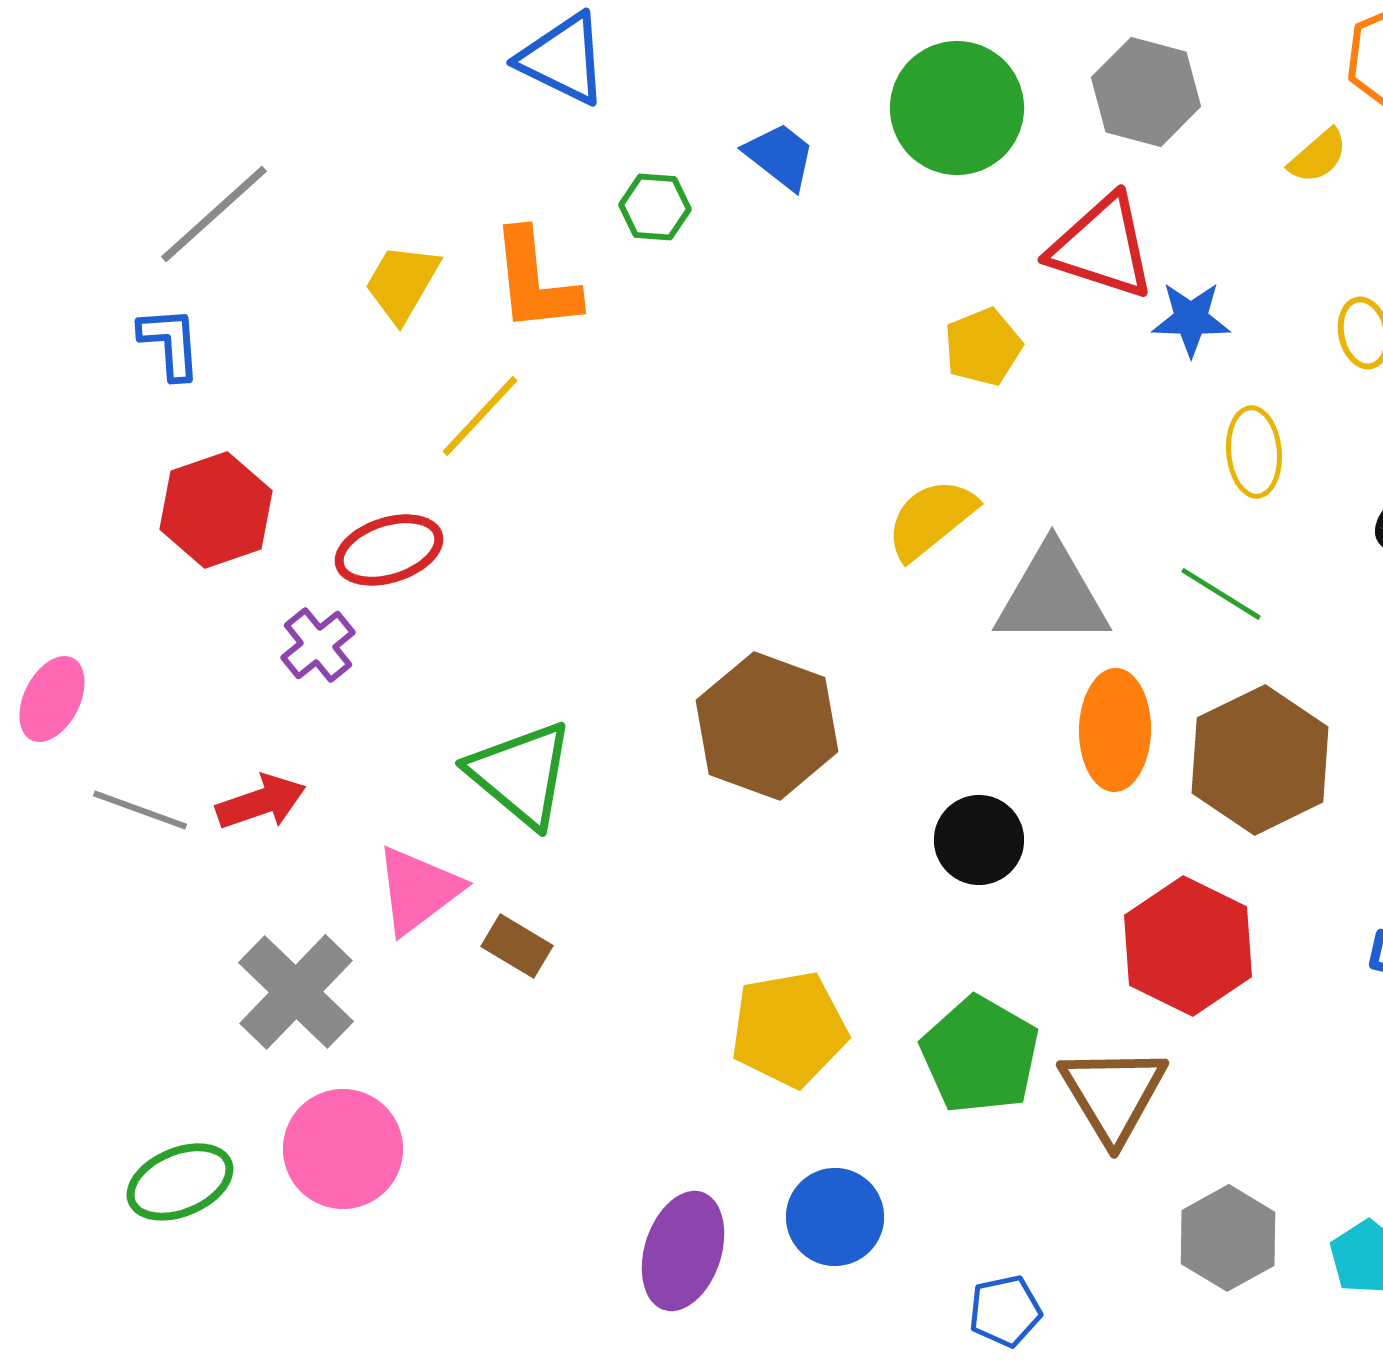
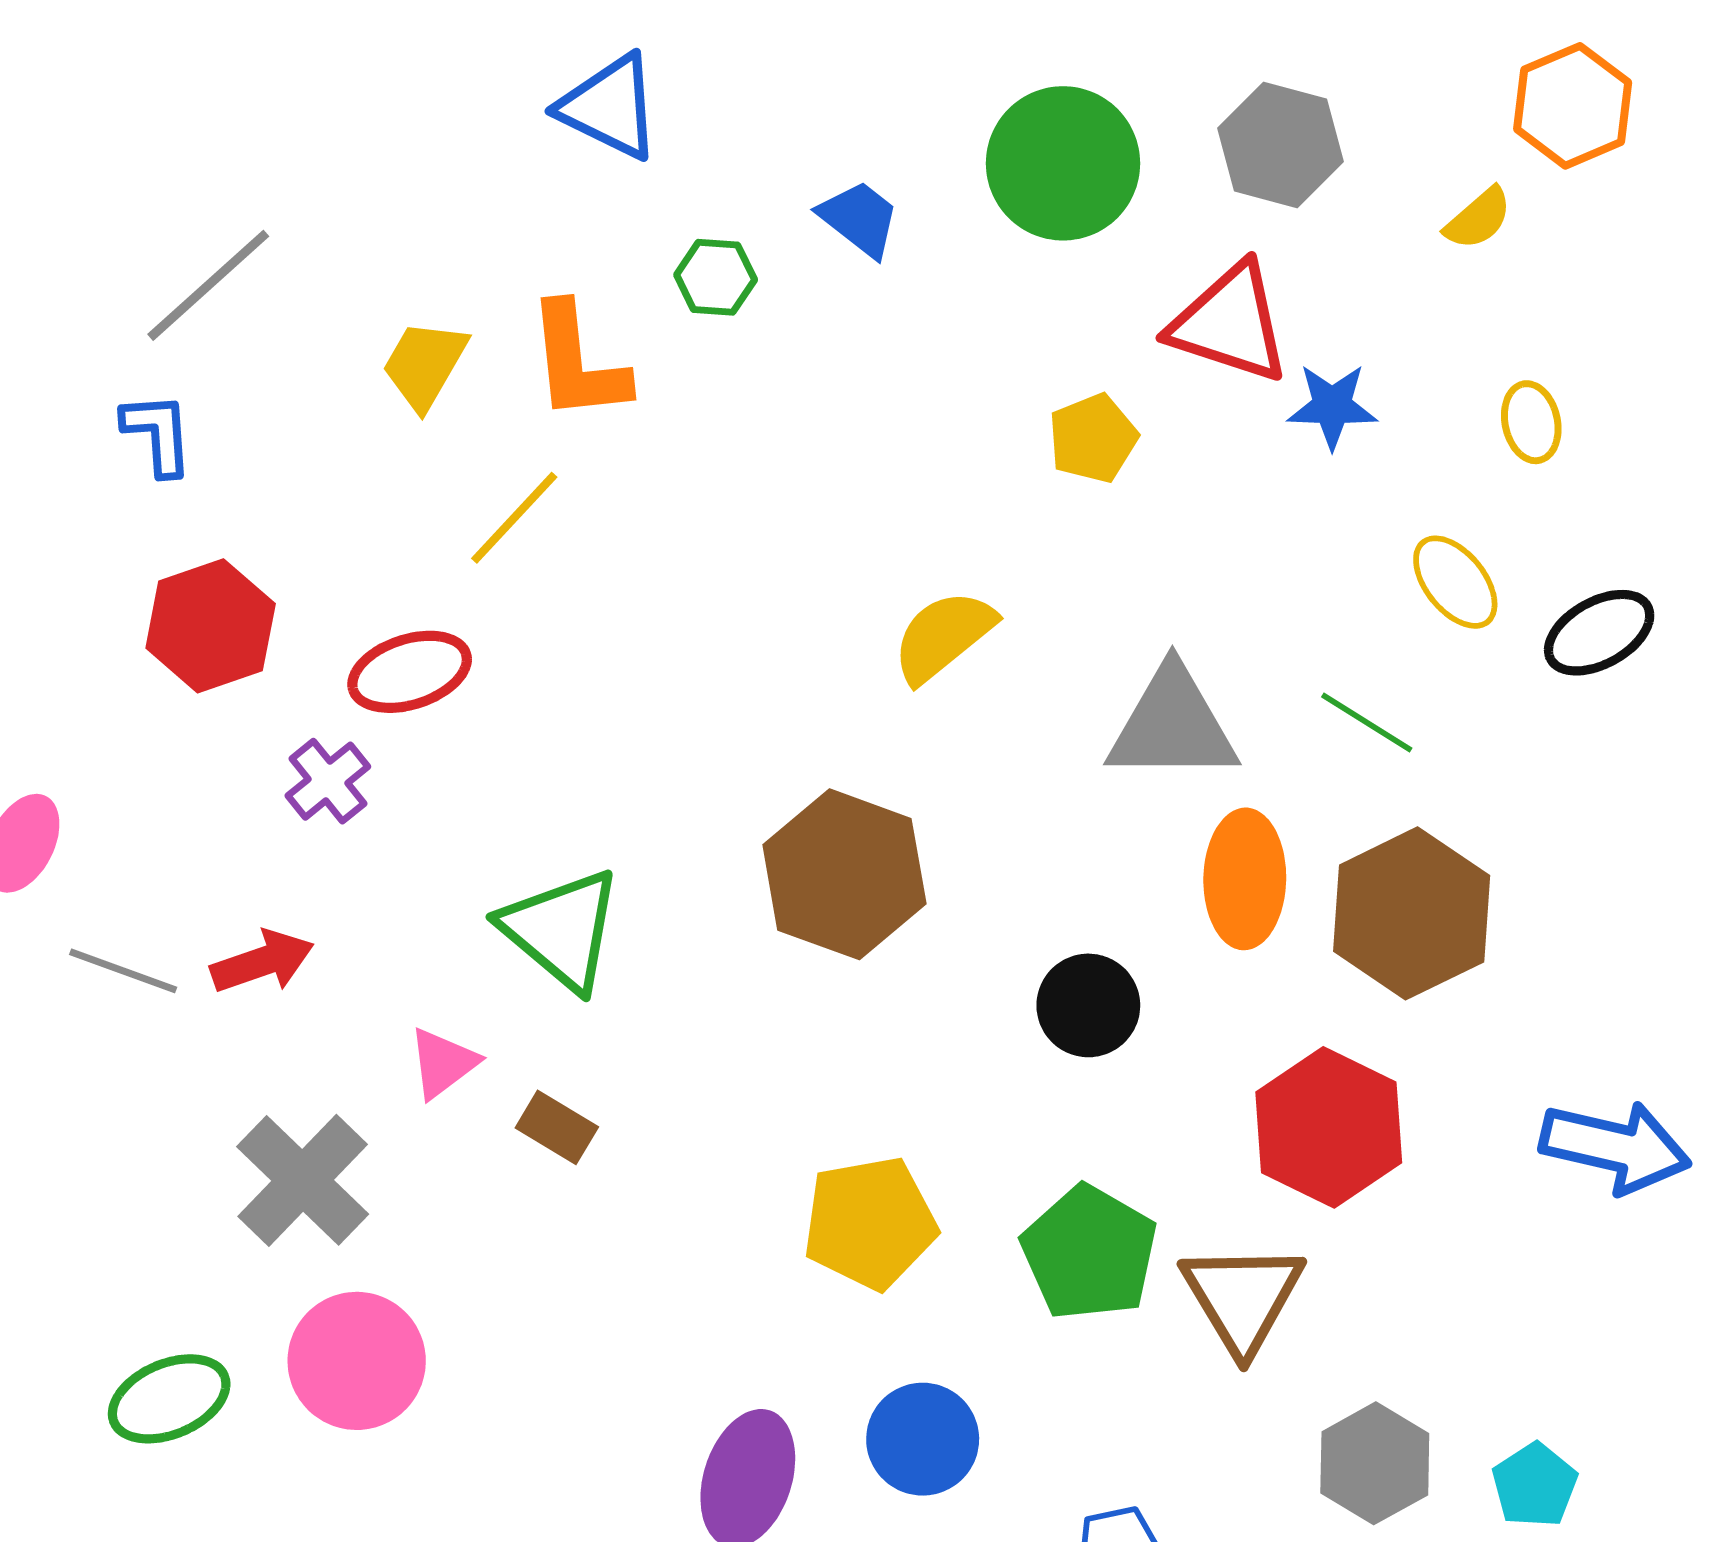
yellow ellipse: (1254, 452) -> (1455, 582), moved, turned -34
yellow semicircle: (931, 519) -> (943, 636), moved
pink triangle: (418, 890) -> (443, 1063), size x0.7

